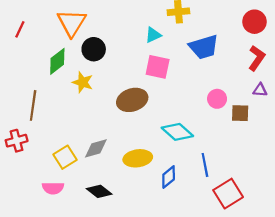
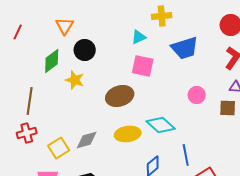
orange triangle: (72, 23) -> (65, 26), size x0.7
brown square: (240, 113) -> (228, 108), moved
red cross: (17, 141) -> (27, 133), moved
yellow ellipse: (138, 158) -> (128, 134), moved

